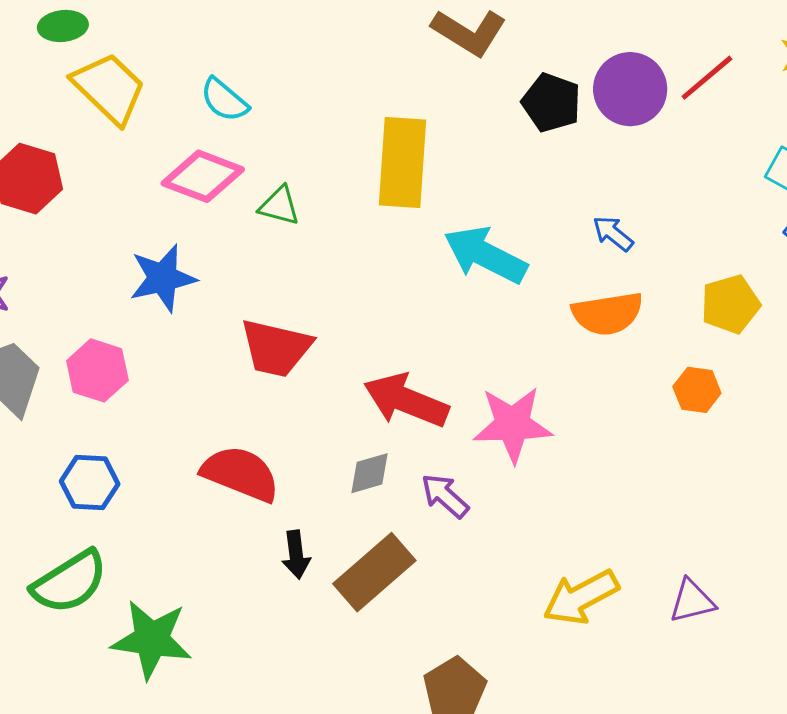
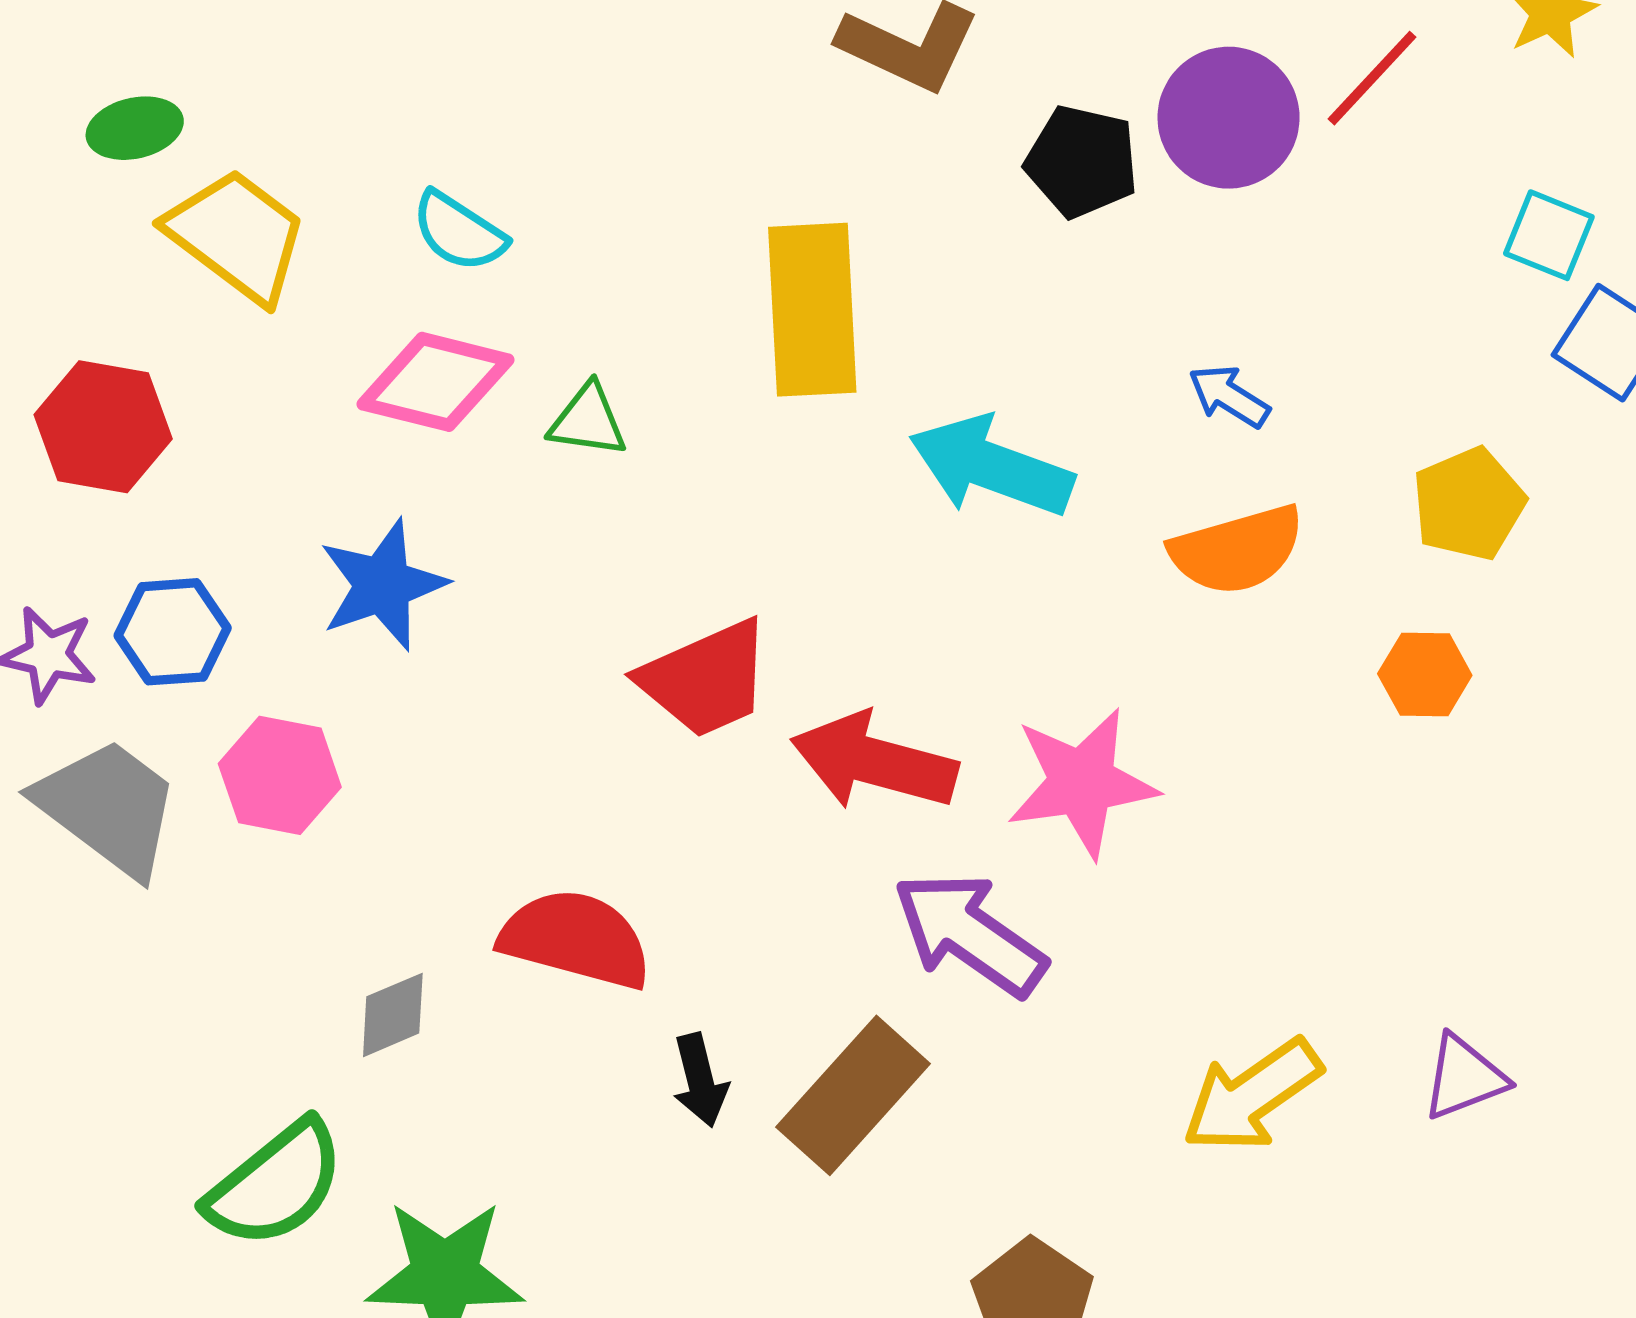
red trapezoid: (276, 348) -> (706, 679), moved, turned -30
gray diamond: (370, 473) -> (393, 1015), moved
blue hexagon: (90, 483) -> (173, 632), moved
purple arrow: (445, 496) -> (970, 934), size x1.6

